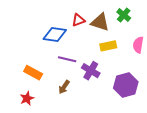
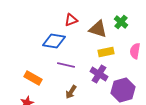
red triangle: (78, 20) -> (71, 20), moved
purple cross: (91, 71) -> (99, 74), moved
brown arrow: (64, 87) -> (71, 92), moved

